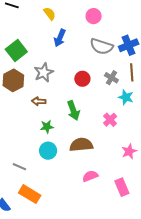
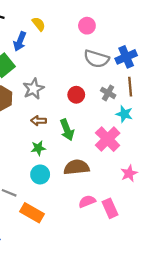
blue arrow: (60, 38) -> (20, 41), moved
brown arrow: (39, 101) -> (39, 121), moved
pink cross: (110, 120) -> (108, 139), size x1.6
pink rectangle: (122, 187) -> (110, 208), moved
orange rectangle: (30, 194) -> (32, 213), moved

